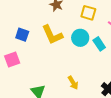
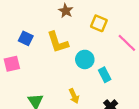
cyan circle: (80, 38) -> (85, 59), moved
cyan rectangle: (99, 44) -> (105, 75), moved

